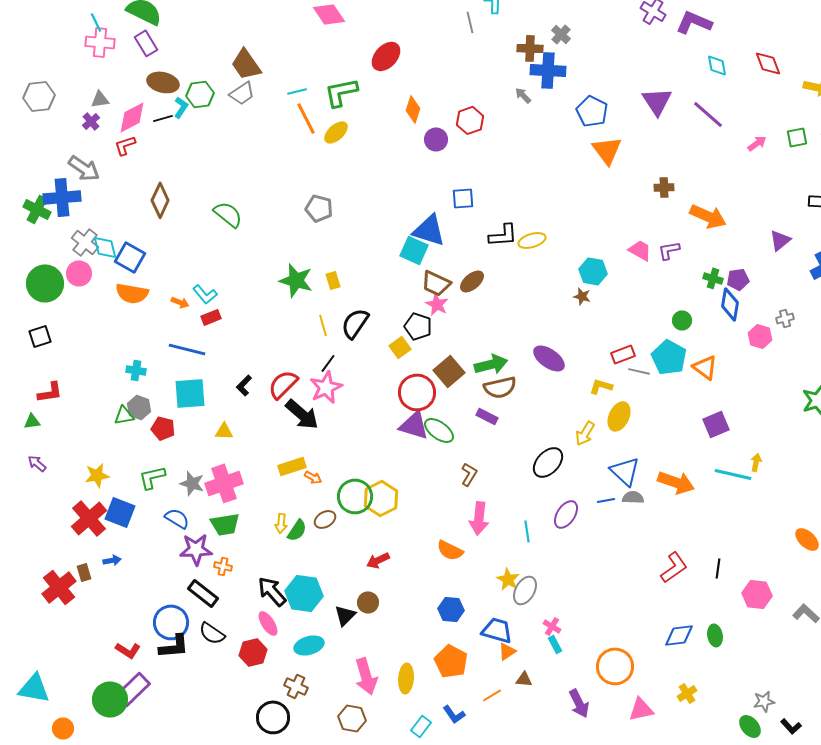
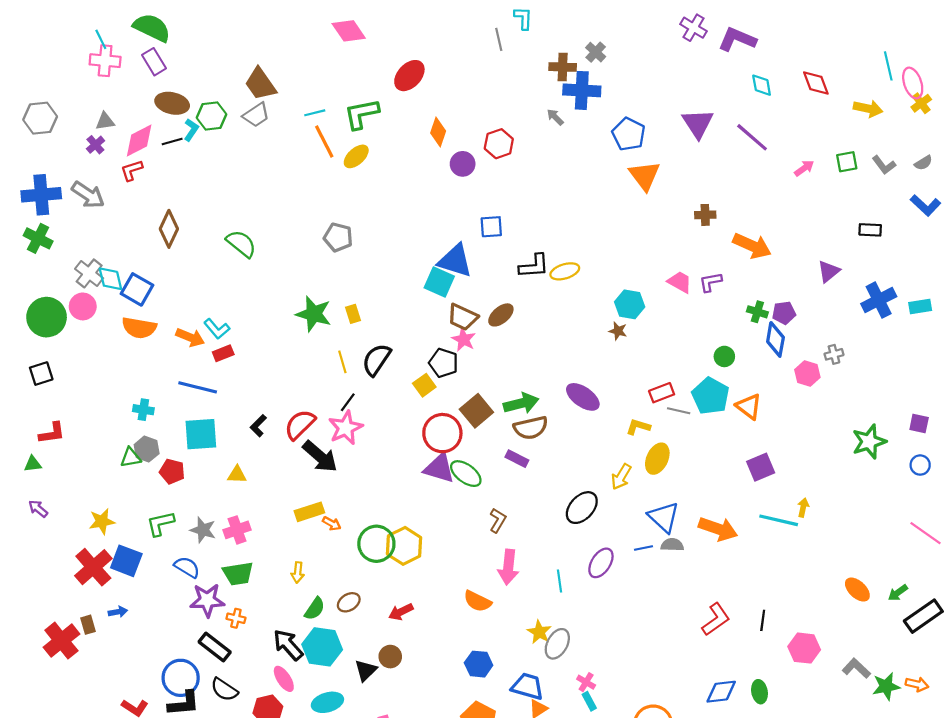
blue cross: (62, 197) -> (41, 195), moved
orange arrow: (180, 302) -> (190, 337), size x1.5
pink cross: (224, 483) -> (237, 530), size x0.7
brown ellipse: (325, 519) -> (349, 602), moved
green semicircle: (297, 530) -> (315, 609), moved

